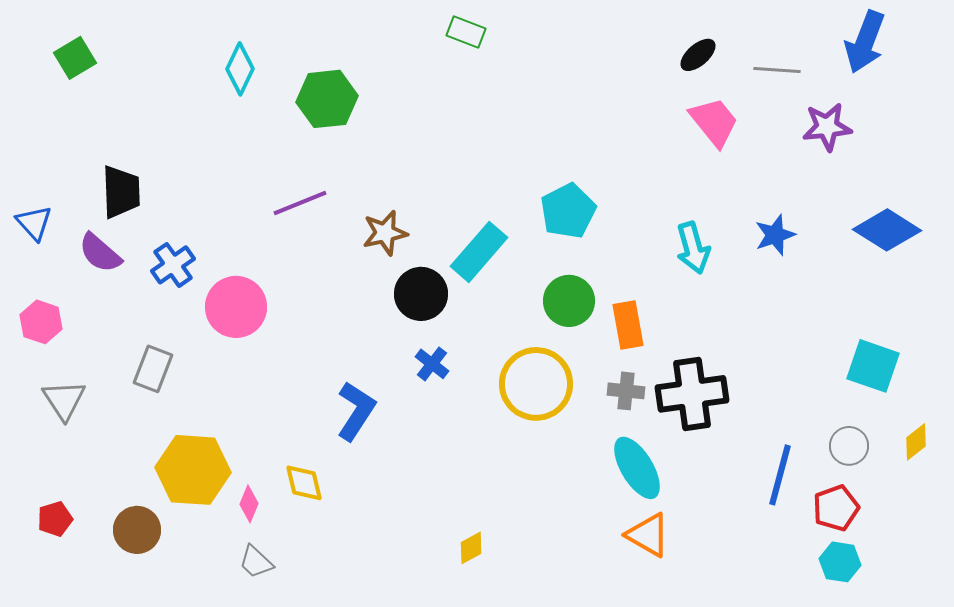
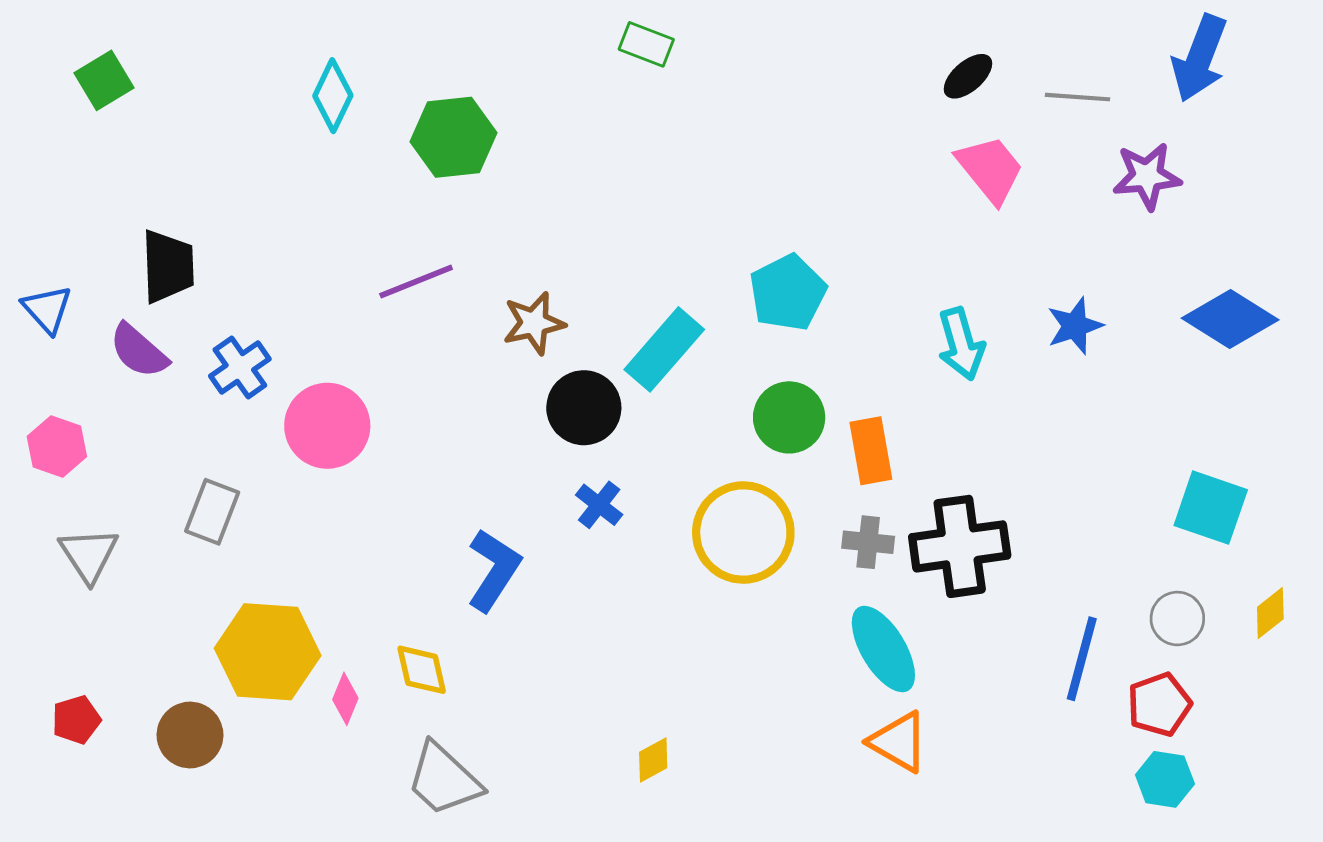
gray trapezoid: (256, 562) -> (444, 779), moved, size x1.6

